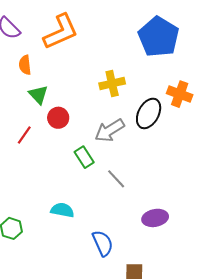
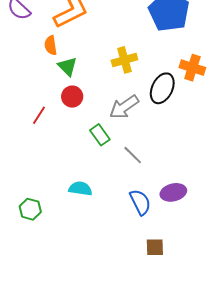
orange semicircle: (25, 65) -> (51, 45), moved
green triangle: (38, 95) -> (67, 66), moved
blue semicircle: (103, 243) -> (140, 202), moved

